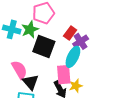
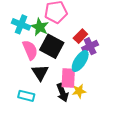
green star: (30, 30) -> (40, 27), turned -30
pink semicircle: (19, 70) -> (30, 50), moved
black triangle: (31, 82) -> (40, 73), moved

